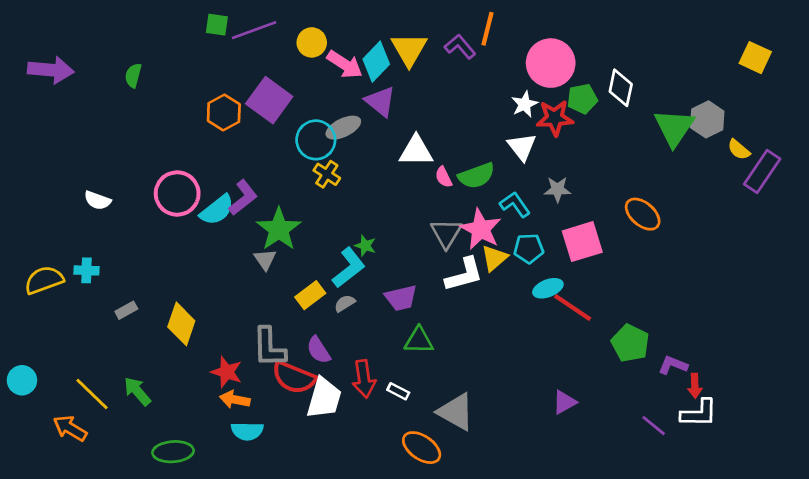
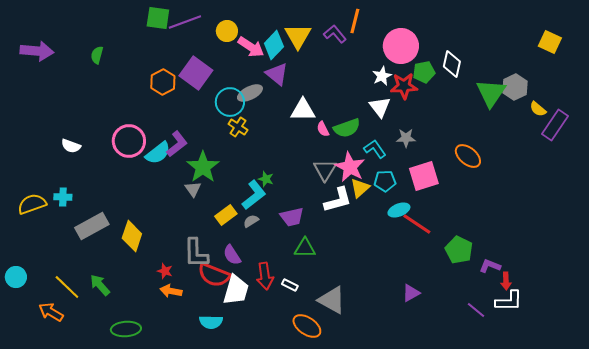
green square: (217, 25) -> (158, 18), size x1.4
gray rectangle: (126, 310) -> (92, 226), size x2.0
red star: (227, 372) -> (165, 271), size x0.7
cyan semicircle: (247, 431) -> (211, 322), moved

